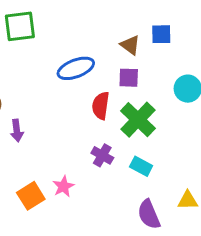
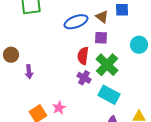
blue ellipse: (76, 68) -> (76, 22), moved
purple cross: (102, 155) -> (84, 78), moved
cyan rectangle: (141, 166) -> (109, 95), size x1.5

